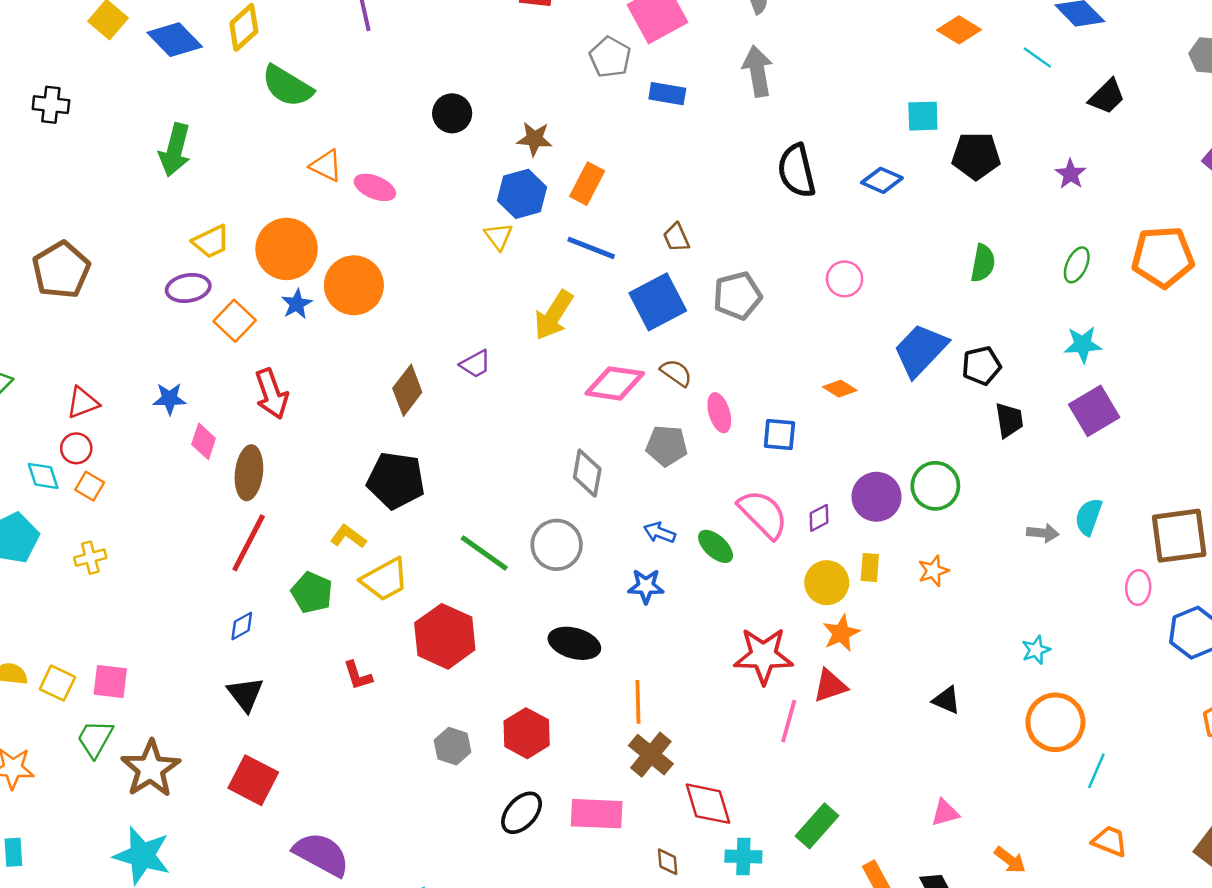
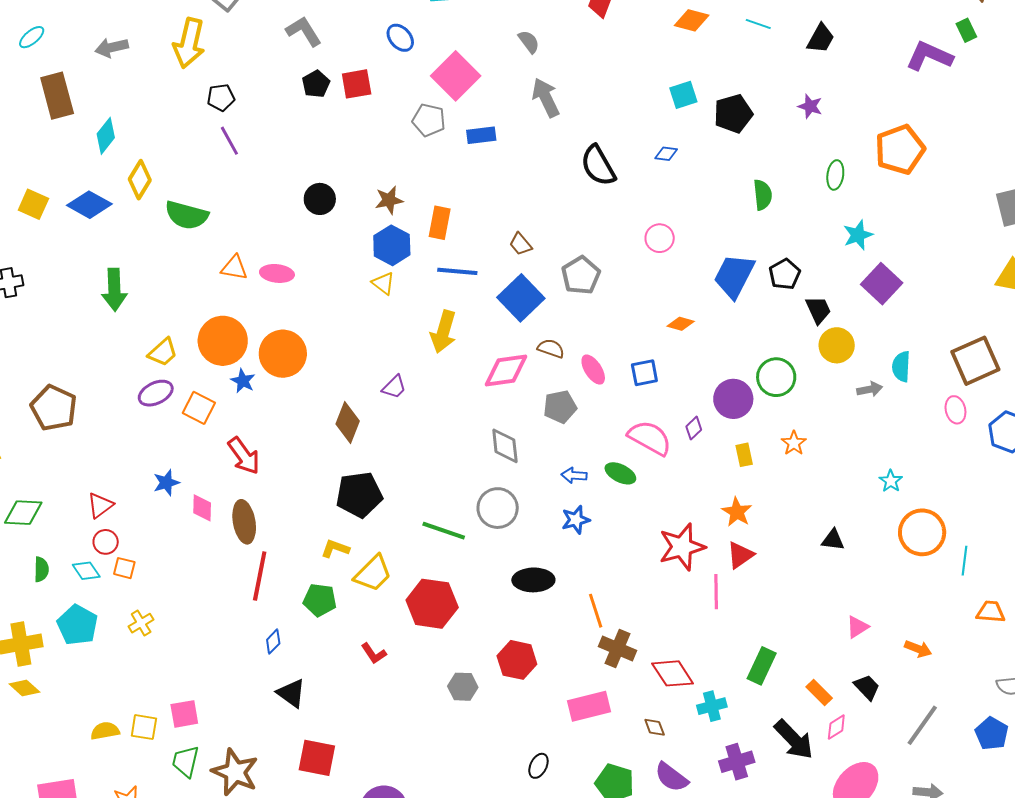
blue diamond: (882, 180) -> (666, 154), size x0.7
yellow circle: (827, 583) -> (837, 345), moved
black ellipse: (522, 813) -> (538, 766), moved, size x0.7

